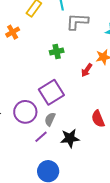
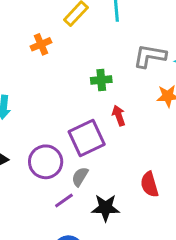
gray L-shape: (77, 22) -> (150, 56), moved
red arrow: (87, 70) -> (119, 116), moved, turned 120

